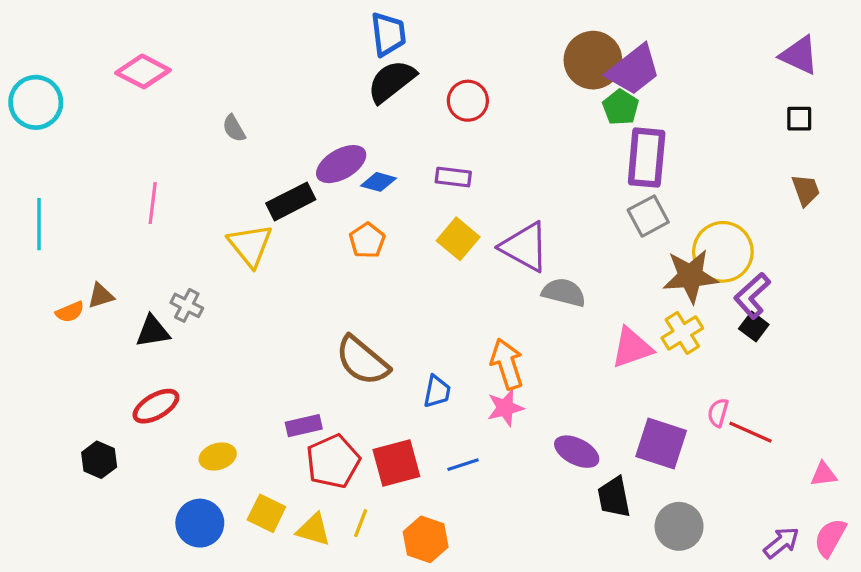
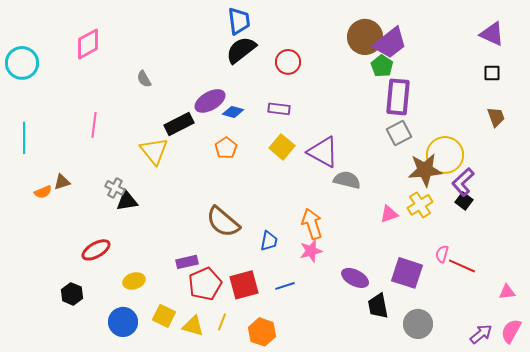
pink diamond: (143, 71) -> (88, 44), turned -56
black triangle: (153, 331) -> (127, 201), moved
pink triangle: (632, 348) -> (389, 214), size x0.7
black hexagon: (99, 460) -> (72, 294), moved

